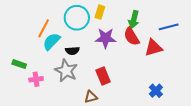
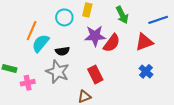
cyan circle: (77, 18) -> (64, 17), size x0.7
green arrow: (134, 19) -> (122, 15), turned -36
red semicircle: (132, 36) -> (112, 43), moved, turned -108
blue cross: (156, 91) -> (146, 71), moved

